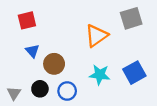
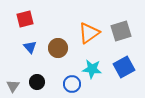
gray square: (131, 18) -> (121, 31), moved
brown circle: (54, 64) -> (58, 48), moved
blue circle: (67, 91) -> (72, 84), moved

